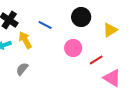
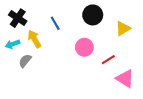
blue line: (45, 25) -> (55, 23), turned 32
gray semicircle: (22, 69) -> (25, 61), moved

